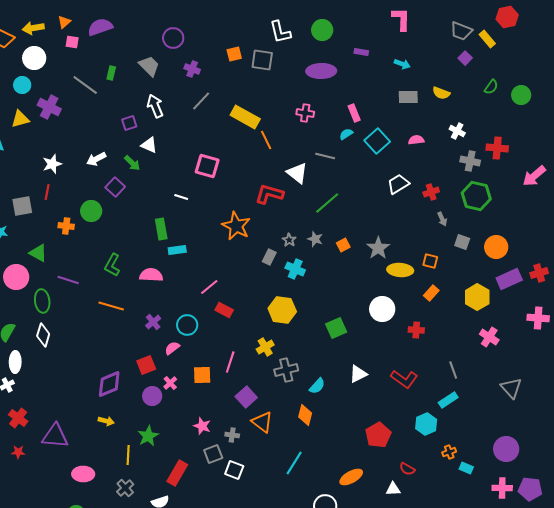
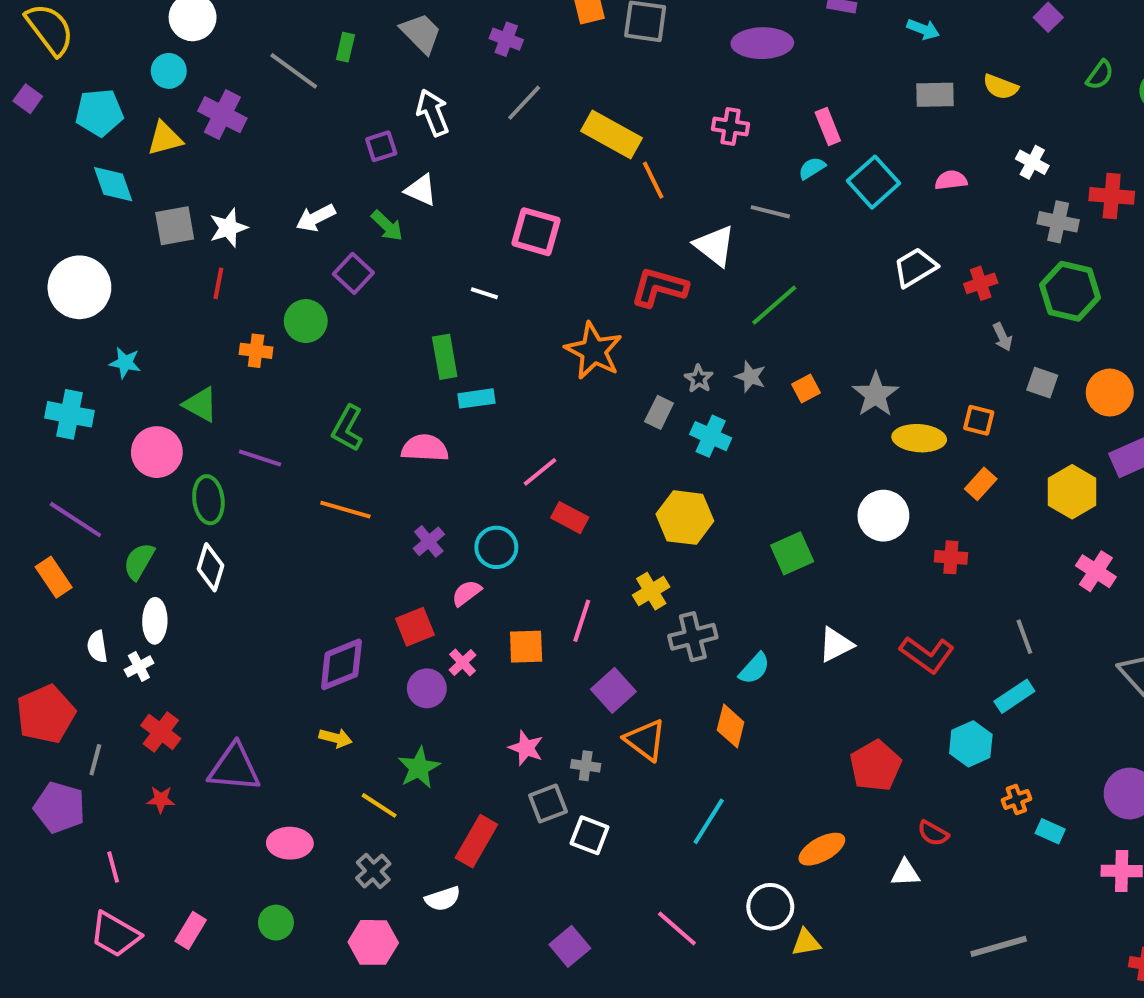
gray square: (22, 206) -> (175, 226), moved
yellow line: (128, 455) -> (379, 805), turned -60

